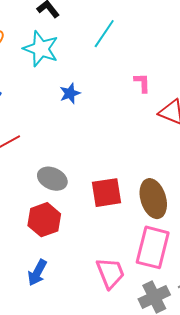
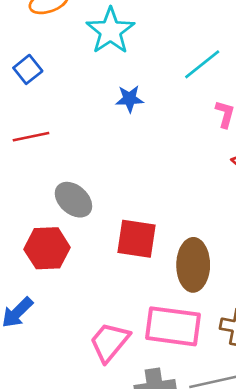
cyan line: (104, 34) -> (202, 64), moved
pink rectangle: (153, 247) -> (173, 326), turned 66
pink trapezoid: (110, 273) -> (110, 342), turned -136

